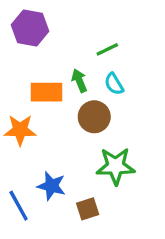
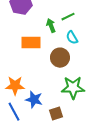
green arrow: (79, 81) -> (51, 26), moved
orange star: (20, 130) -> (15, 86), moved

